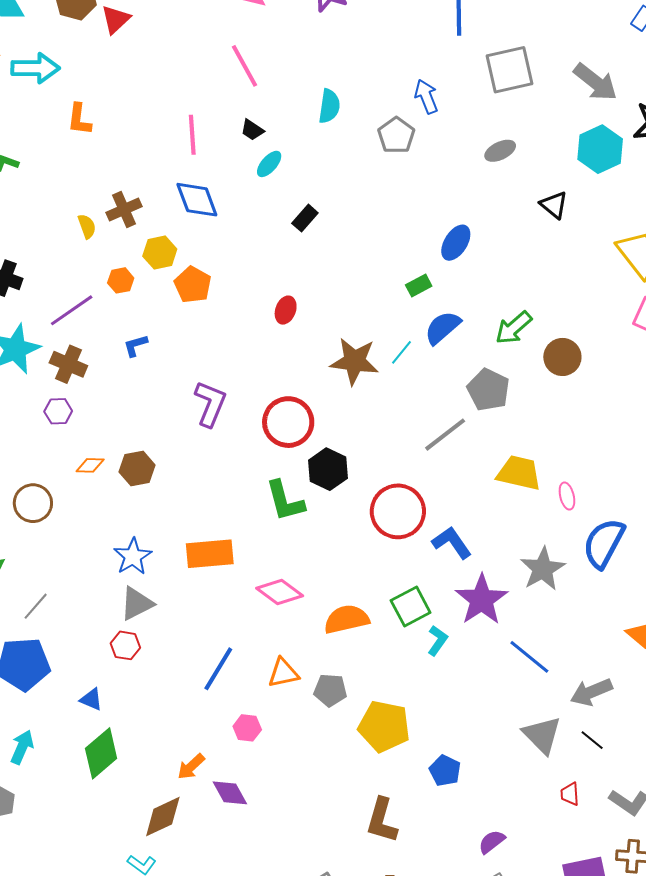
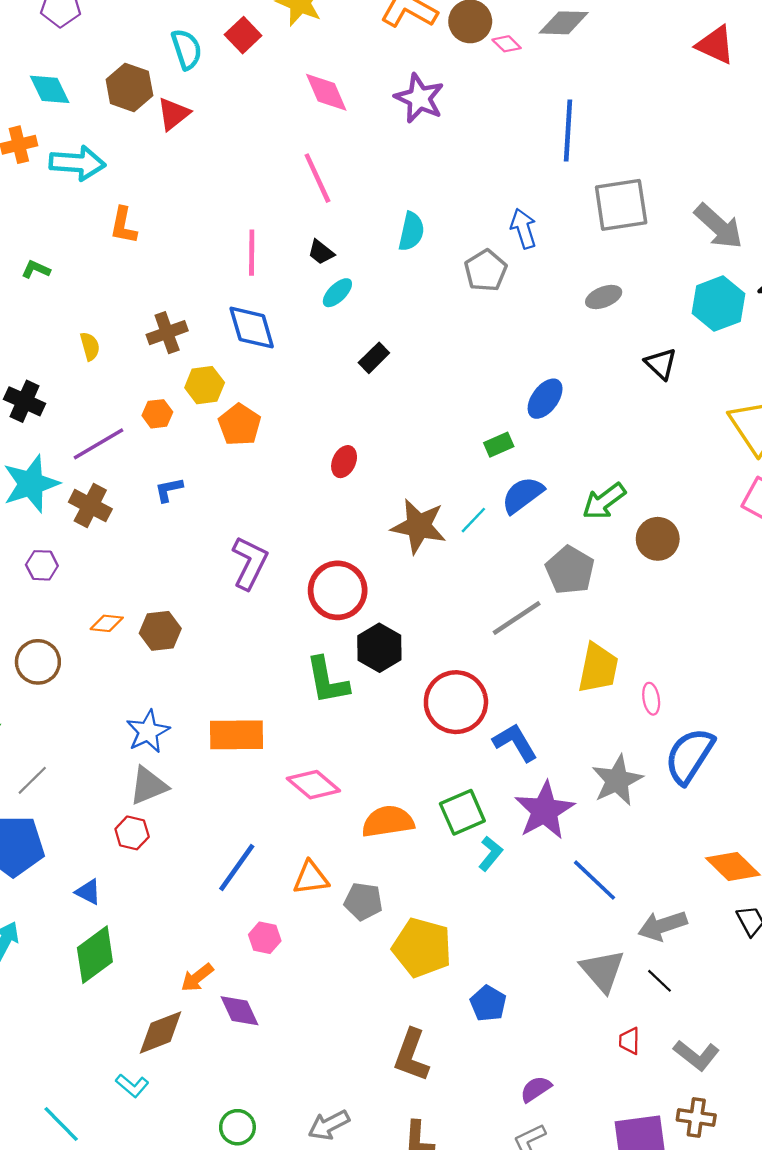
yellow semicircle: (87, 226) -> (90, 346), moved
purple hexagon: (58, 411) -> (42, 565), moved
yellow trapezoid: (519, 473) -> (598, 668), turned 84

